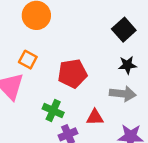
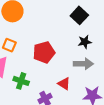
green cross: (53, 111) -> (21, 81), moved
red triangle: (95, 117) -> (64, 84), turned 40

